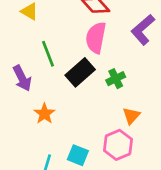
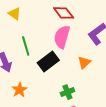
green cross: (116, 79) -> (67, 92), moved
orange triangle: (131, 116) -> (84, 62), moved

